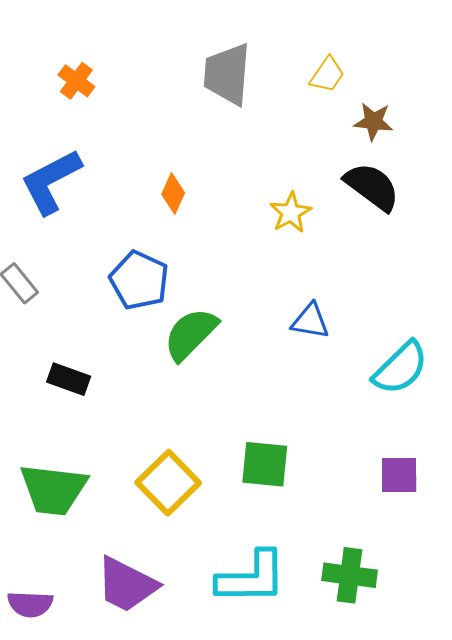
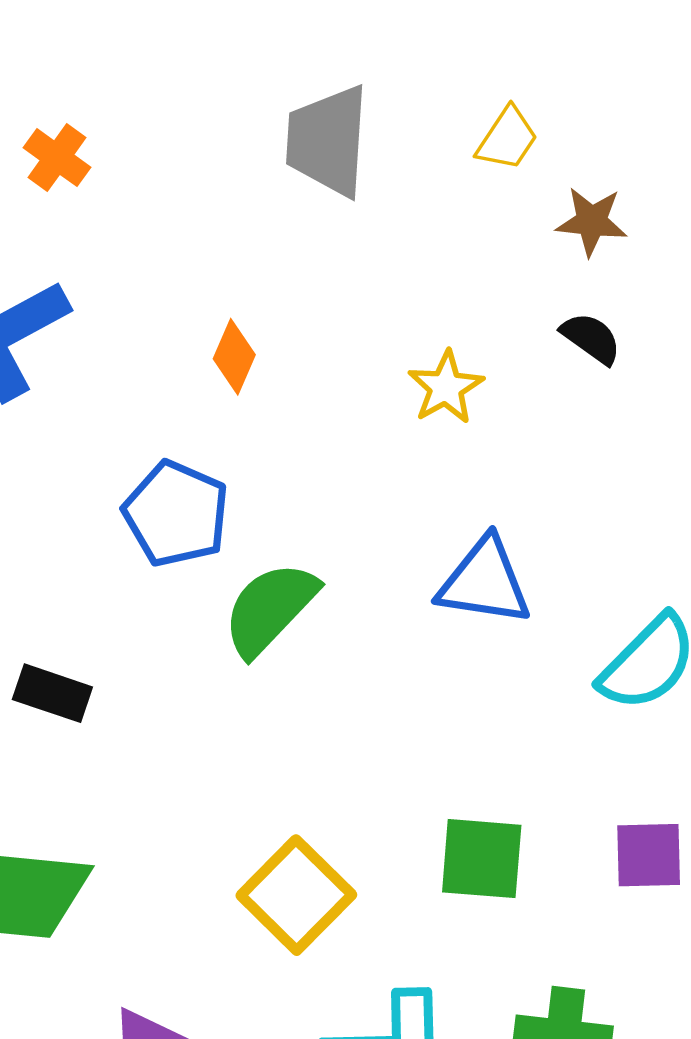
black semicircle: (372, 187) -> (591, 338), size x0.6
blue triangle: (310, 321) -> (484, 582), size x1.4
green square: (265, 464) -> (482, 859), moved
yellow square: (168, 483) -> (296, 895), moved

